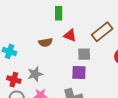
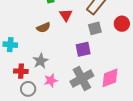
red triangle: (70, 35) -> (66, 15), turned 48
gray square: (84, 54) -> (95, 28), moved

